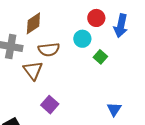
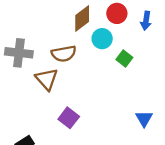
brown diamond: (33, 23) -> (82, 19), moved
blue arrow: (121, 26) -> (146, 21), size x0.7

